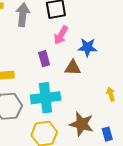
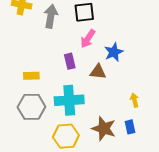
blue star: (88, 47) -> (114, 52), turned -30
blue rectangle: (107, 134) -> (130, 127), moved

